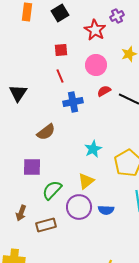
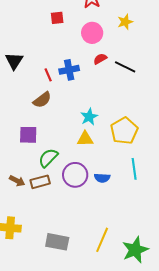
red line: (60, 76) -> (48, 75), moved
yellow triangle: (86, 181) -> (85, 139), moved, turned 36
brown arrow: (21, 213) -> (17, 181), turned -84
brown rectangle: (46, 225) -> (40, 182), moved

